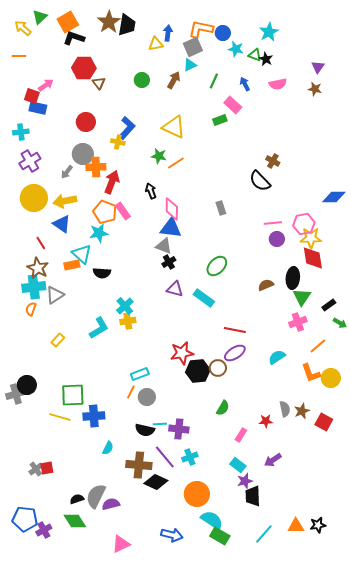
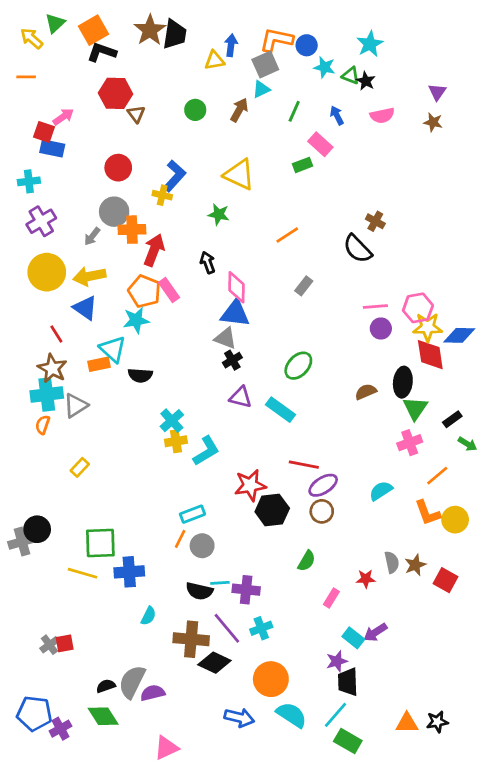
orange line: (176, 163) -> (287, 235), moved
blue diamond: (334, 197) -> (459, 335), moved
gray rectangle: (221, 208) -> (304, 286), turned 56
cyan L-shape: (99, 328) -> (206, 451), moved
red line: (235, 330) -> (304, 465), moved
brown circle: (218, 368) -> (322, 511), moved
cyan rectangle: (238, 465) -> (353, 638), moved
cyan line: (264, 534) -> (335, 715), moved
blue arrow: (172, 535) -> (239, 718), moved
green rectangle: (220, 536) -> (348, 741), moved

